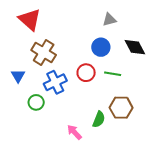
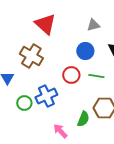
red triangle: (30, 20) -> (45, 24), moved
blue cross: (55, 82) -> (46, 96), moved

